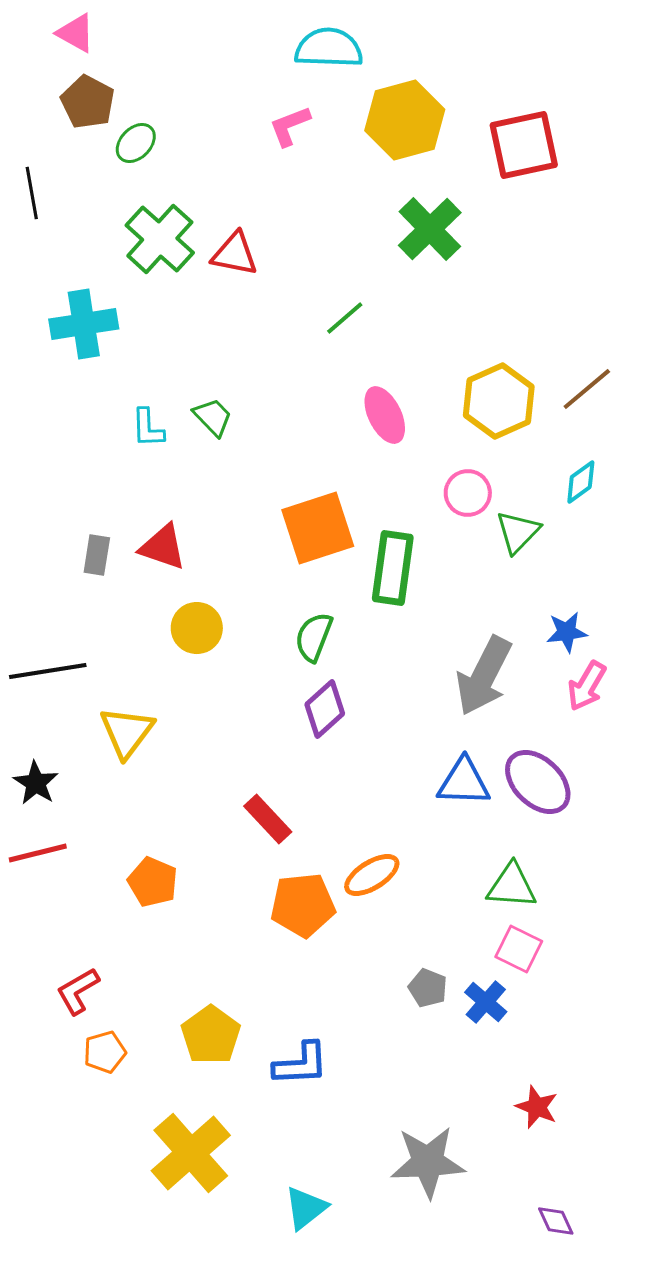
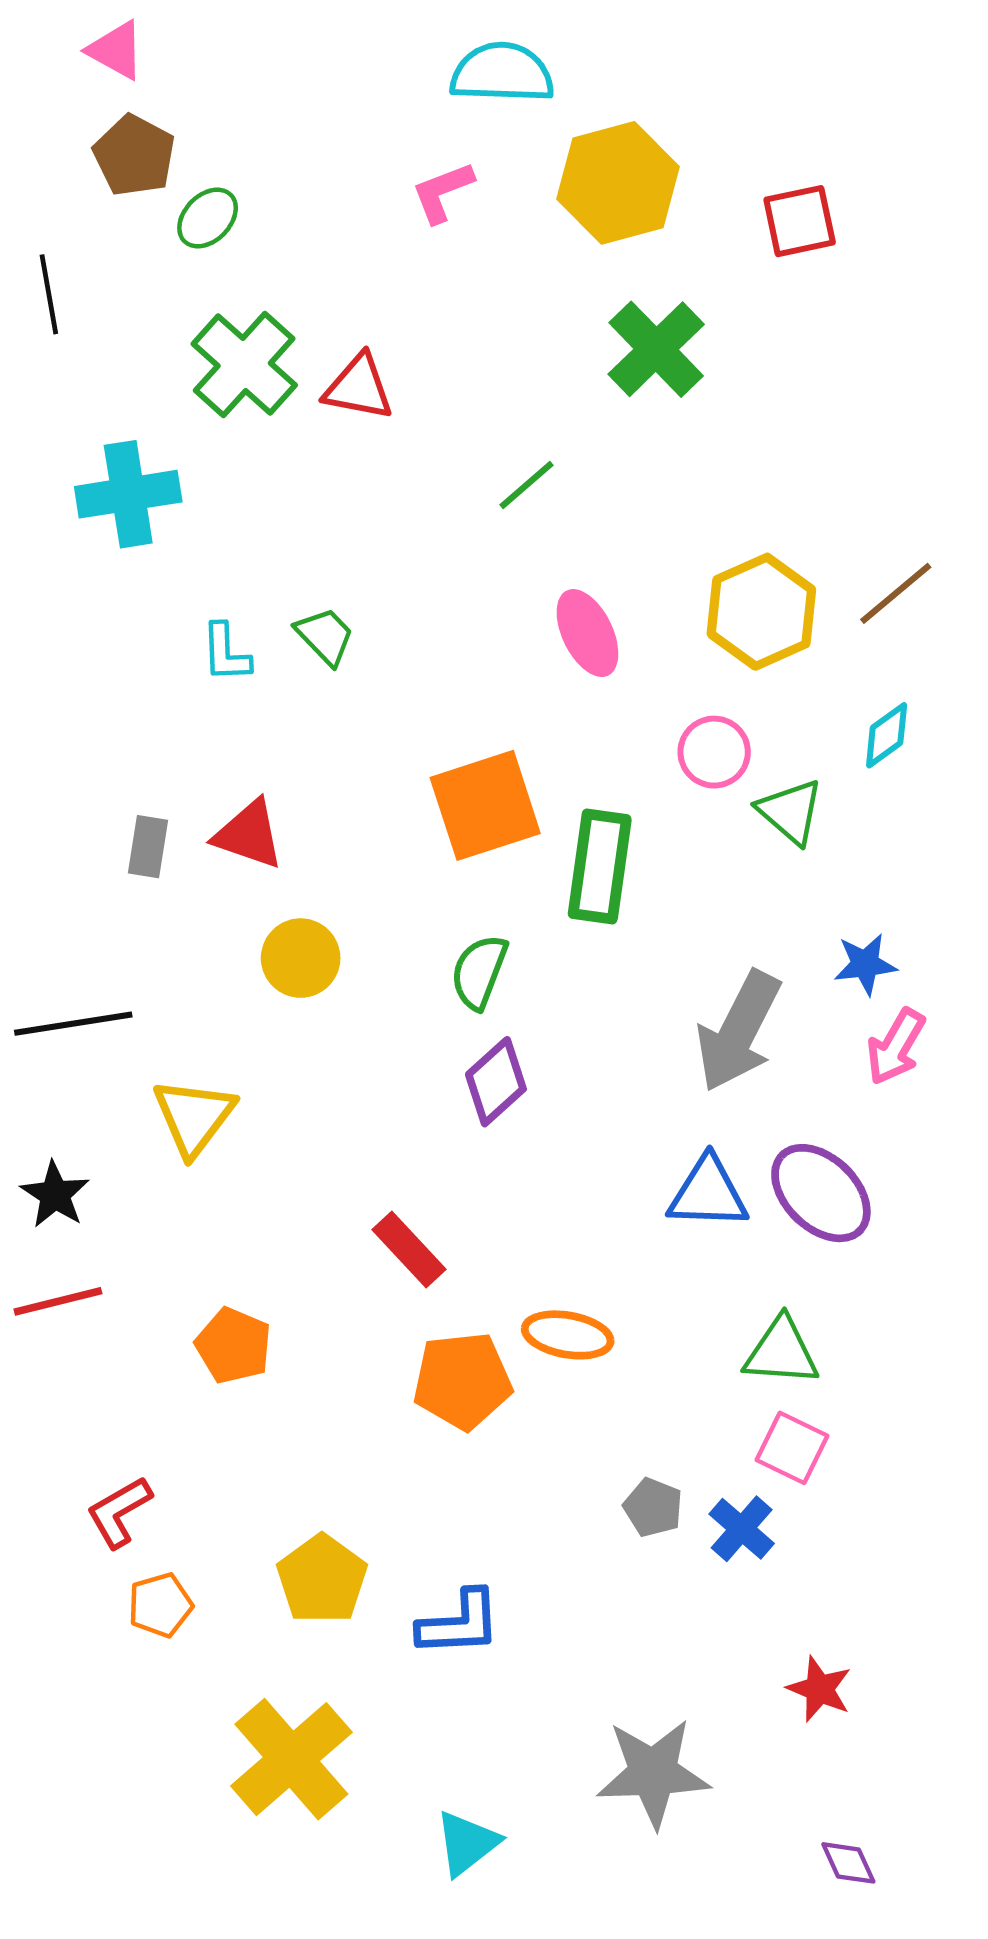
red square: (524, 145) -> (800, 221), size x0.7
green triangle: (518, 532) -> (790, 812), turned -33
orange ellipse: (372, 875) -> (568, 1335), turned 42

